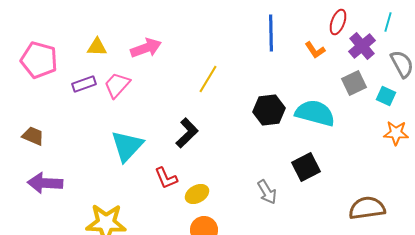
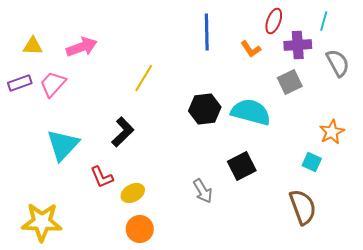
purple cross: (362, 46) -> (298, 45), turned 36
cyan square: (386, 96) -> (312, 162), moved
orange star: (396, 133) -> (332, 132), turned -30
brown semicircle: (367, 208) -> (303, 207), turned 78

